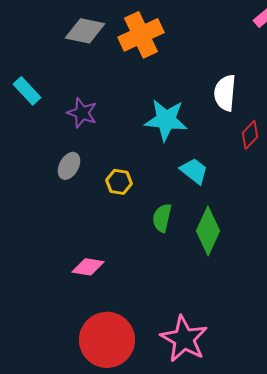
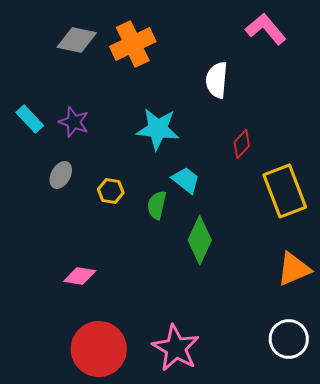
cyan rectangle: (27, 91) -> (30, 119), moved
white semicircle: (225, 93) -> (217, 80), moved
green semicircle: (162, 218) -> (157, 205), moved

